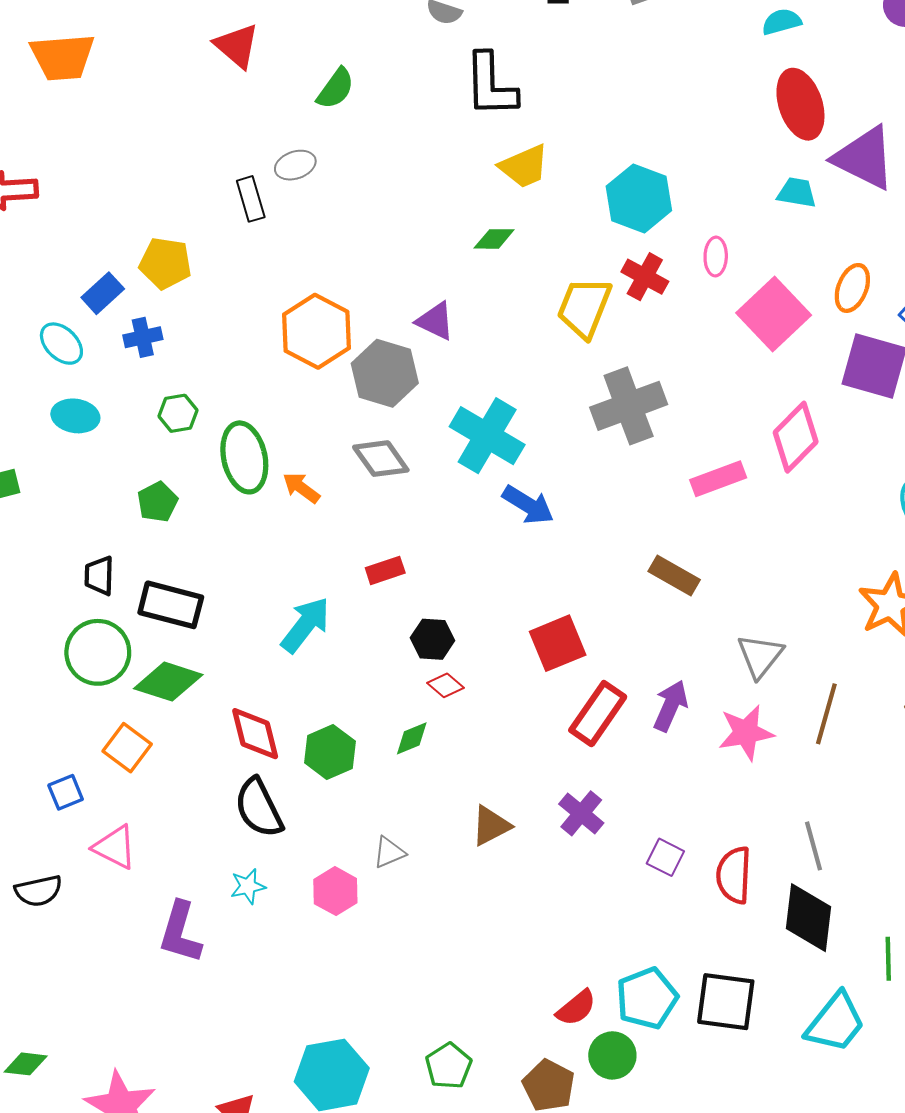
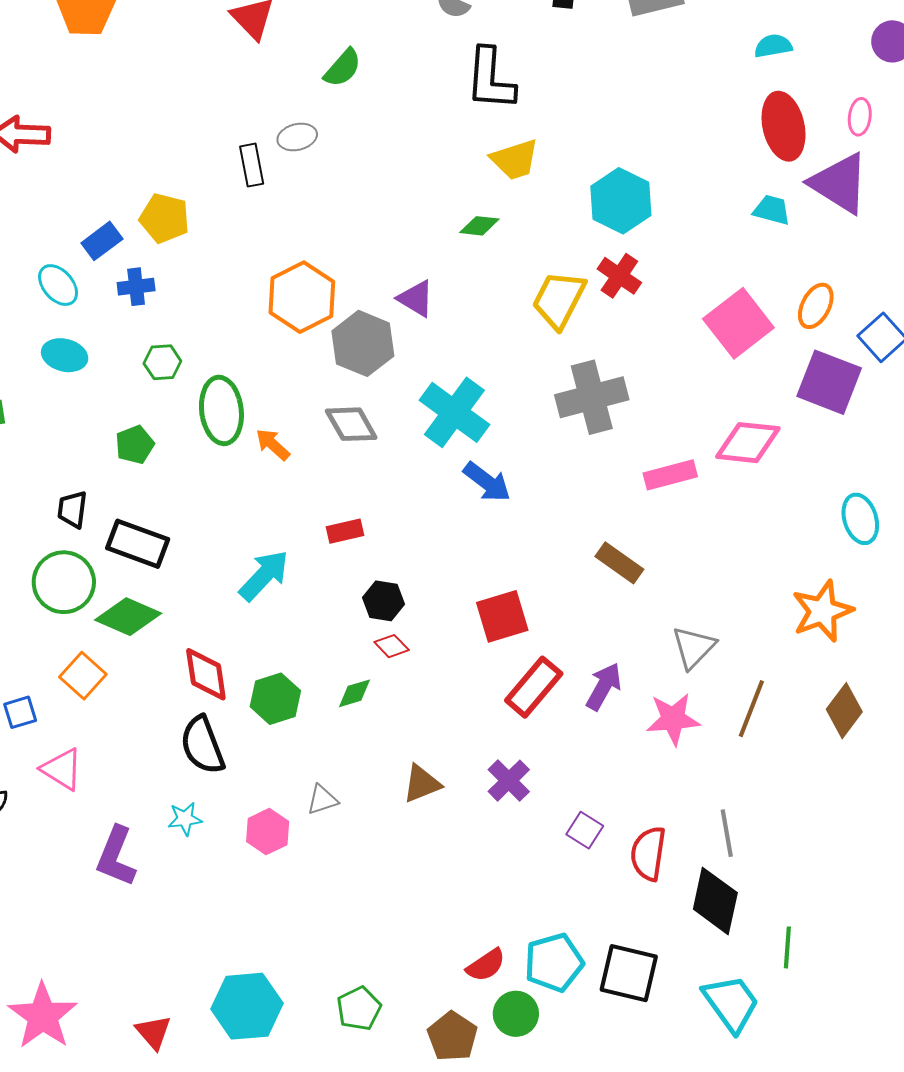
pink ellipse: (716, 257) -> (860, 117), moved
pink diamond: (796, 437) -> (748, 443), turned 46
cyan trapezoid: (835, 1023) -> (731, 1003), turned -80

